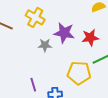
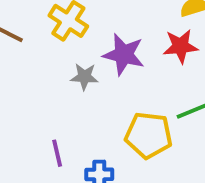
red star: (90, 38) -> (180, 46), moved

